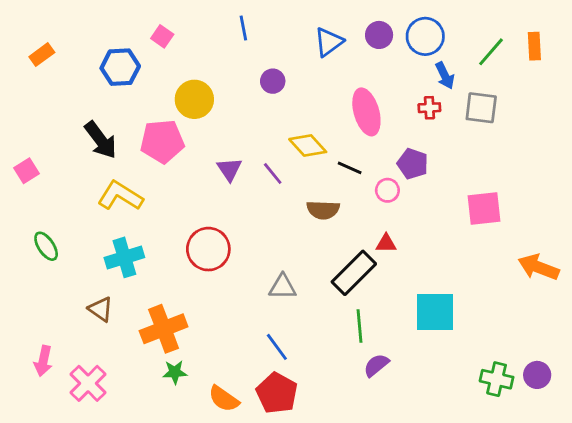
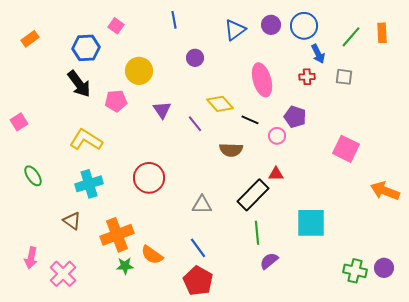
gray square: (481, 108) -> (344, 77), size x0.7
black arrow: (101, 140) -> (79, 84), moved
pink pentagon: (162, 141) -> (116, 101), size x0.7
purple triangle: (229, 169) -> (162, 110), moved
pink square: (484, 208) -> (346, 149), turned 32
orange semicircle: (224, 399) -> (152, 255), moved

